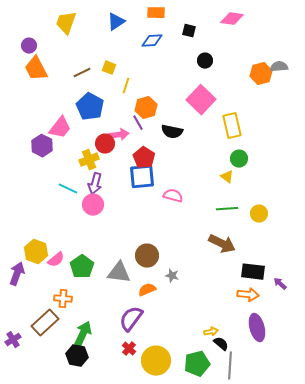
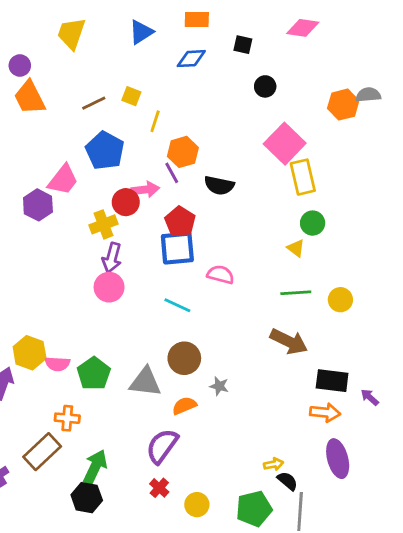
pink square: (201, 100) -> (285, 144), moved
cyan line: (68, 189) -> (177, 305), moved
pink semicircle: (56, 260) -> (57, 364), turned 42
yellow circle: (156, 361) -> (197, 505), size x0.6

